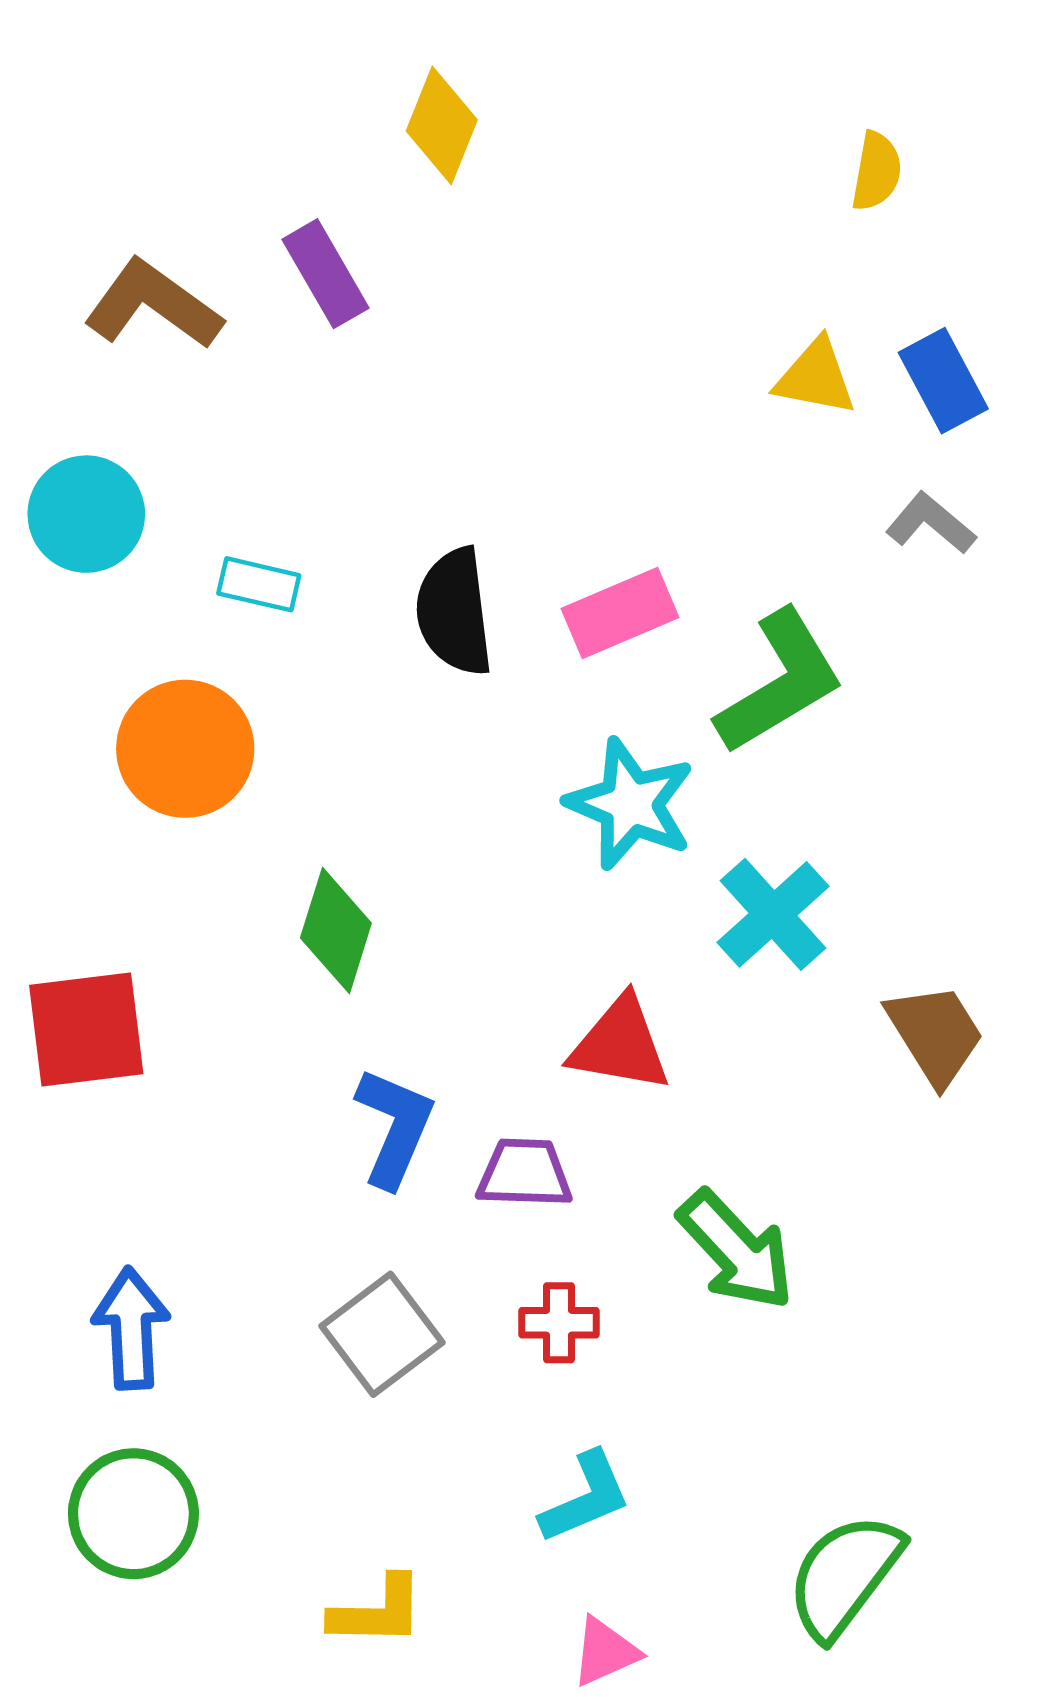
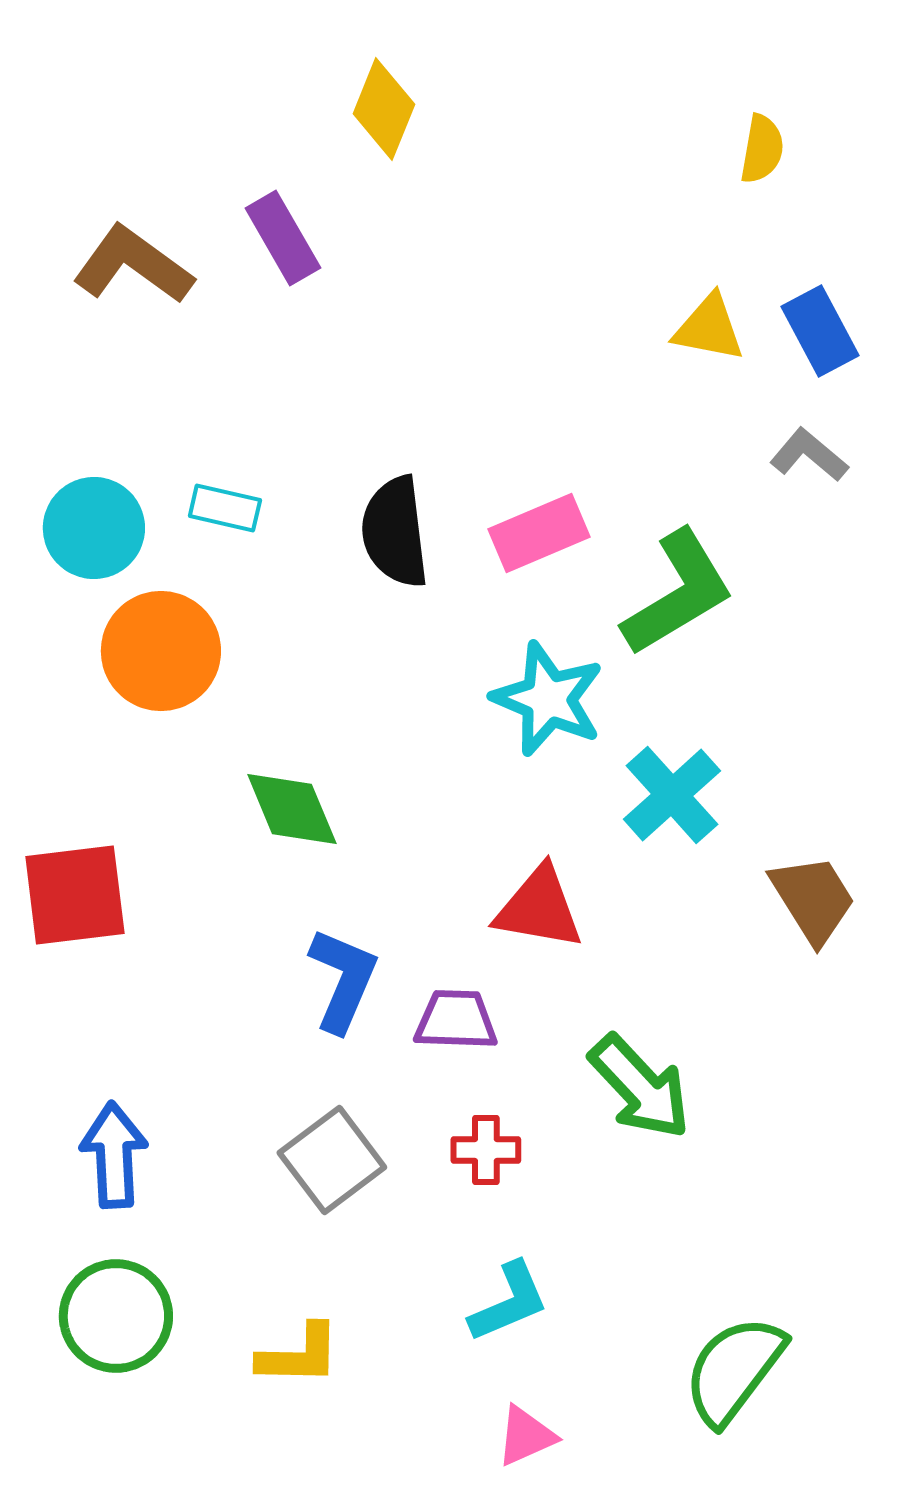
cyan circle: (86, 514) -> (94, 528), moved
green diamond: (336, 930) -> (292, 809), turned -40
yellow L-shape: (377, 1611) -> (299, 1355), moved

